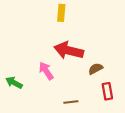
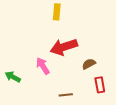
red arrow: (69, 50) -> (64, 47), turned -32

